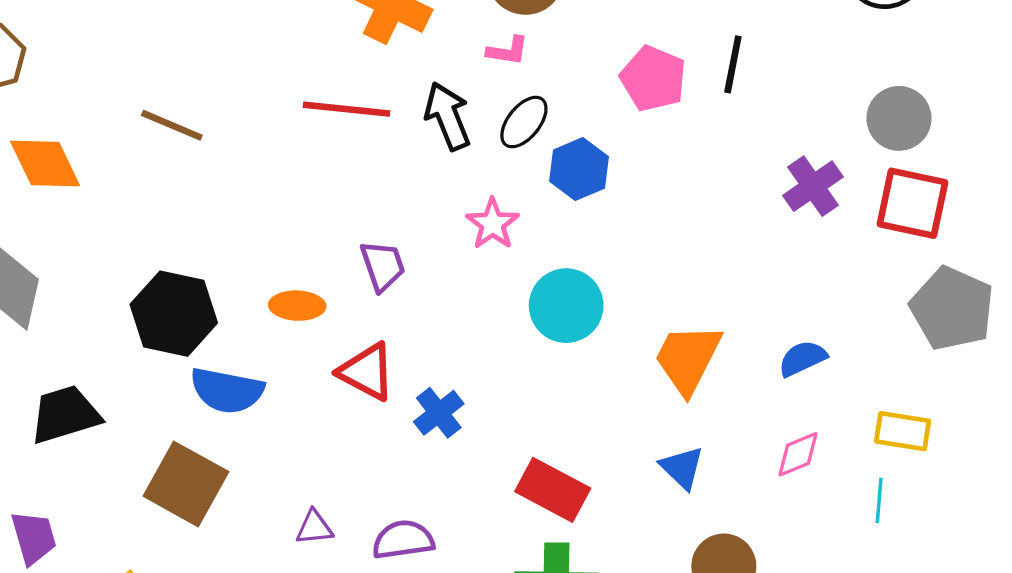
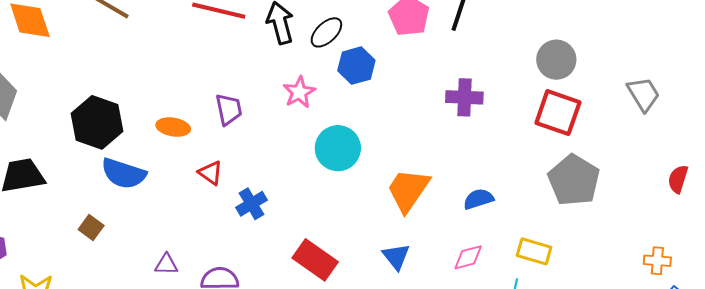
purple cross: (813, 186) -> (464, 97), moved, turned 30
red triangle: (367, 372) -> (211, 173), size x0.7
brown square: (186, 484) -> (91, 228), size x0.5

